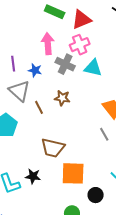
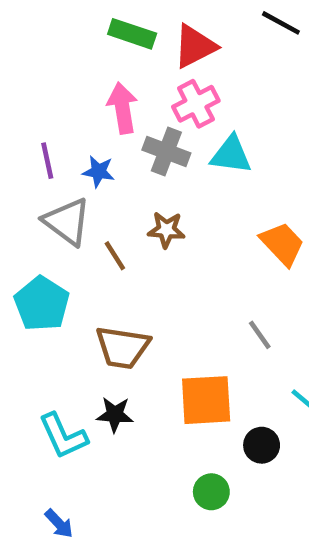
gray line: (104, 134) -> (260, 335), moved
brown trapezoid: (53, 148) -> (122, 347), moved

